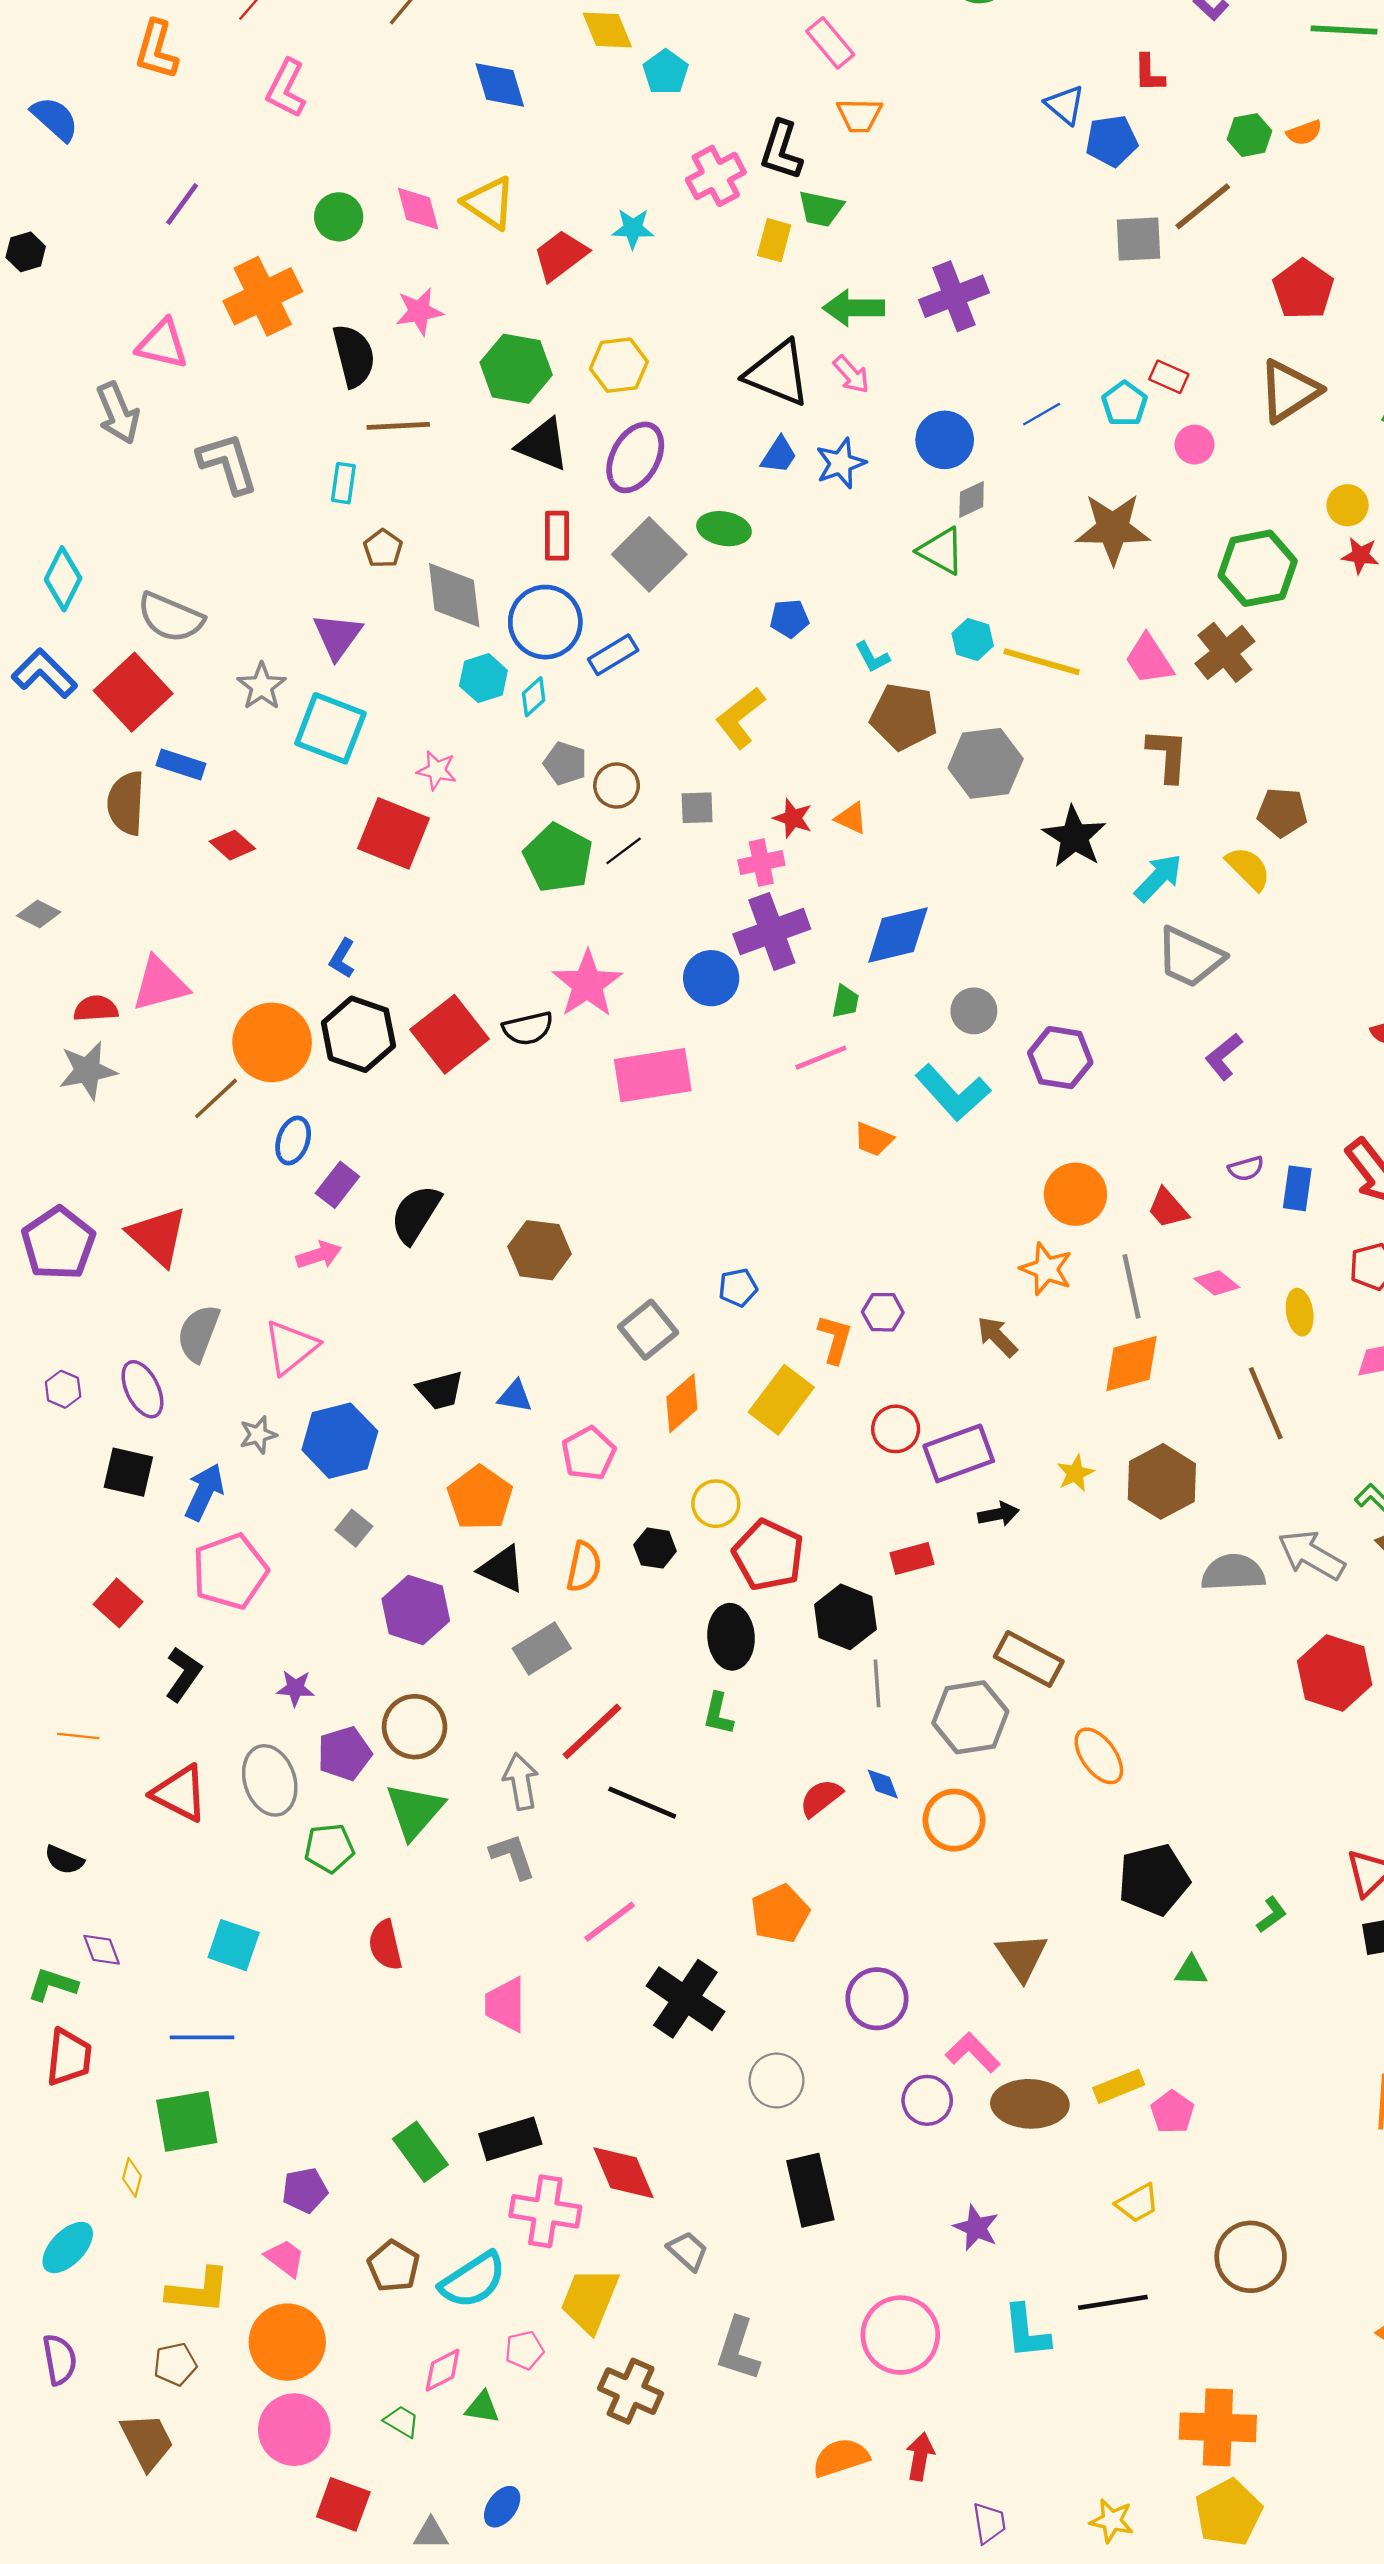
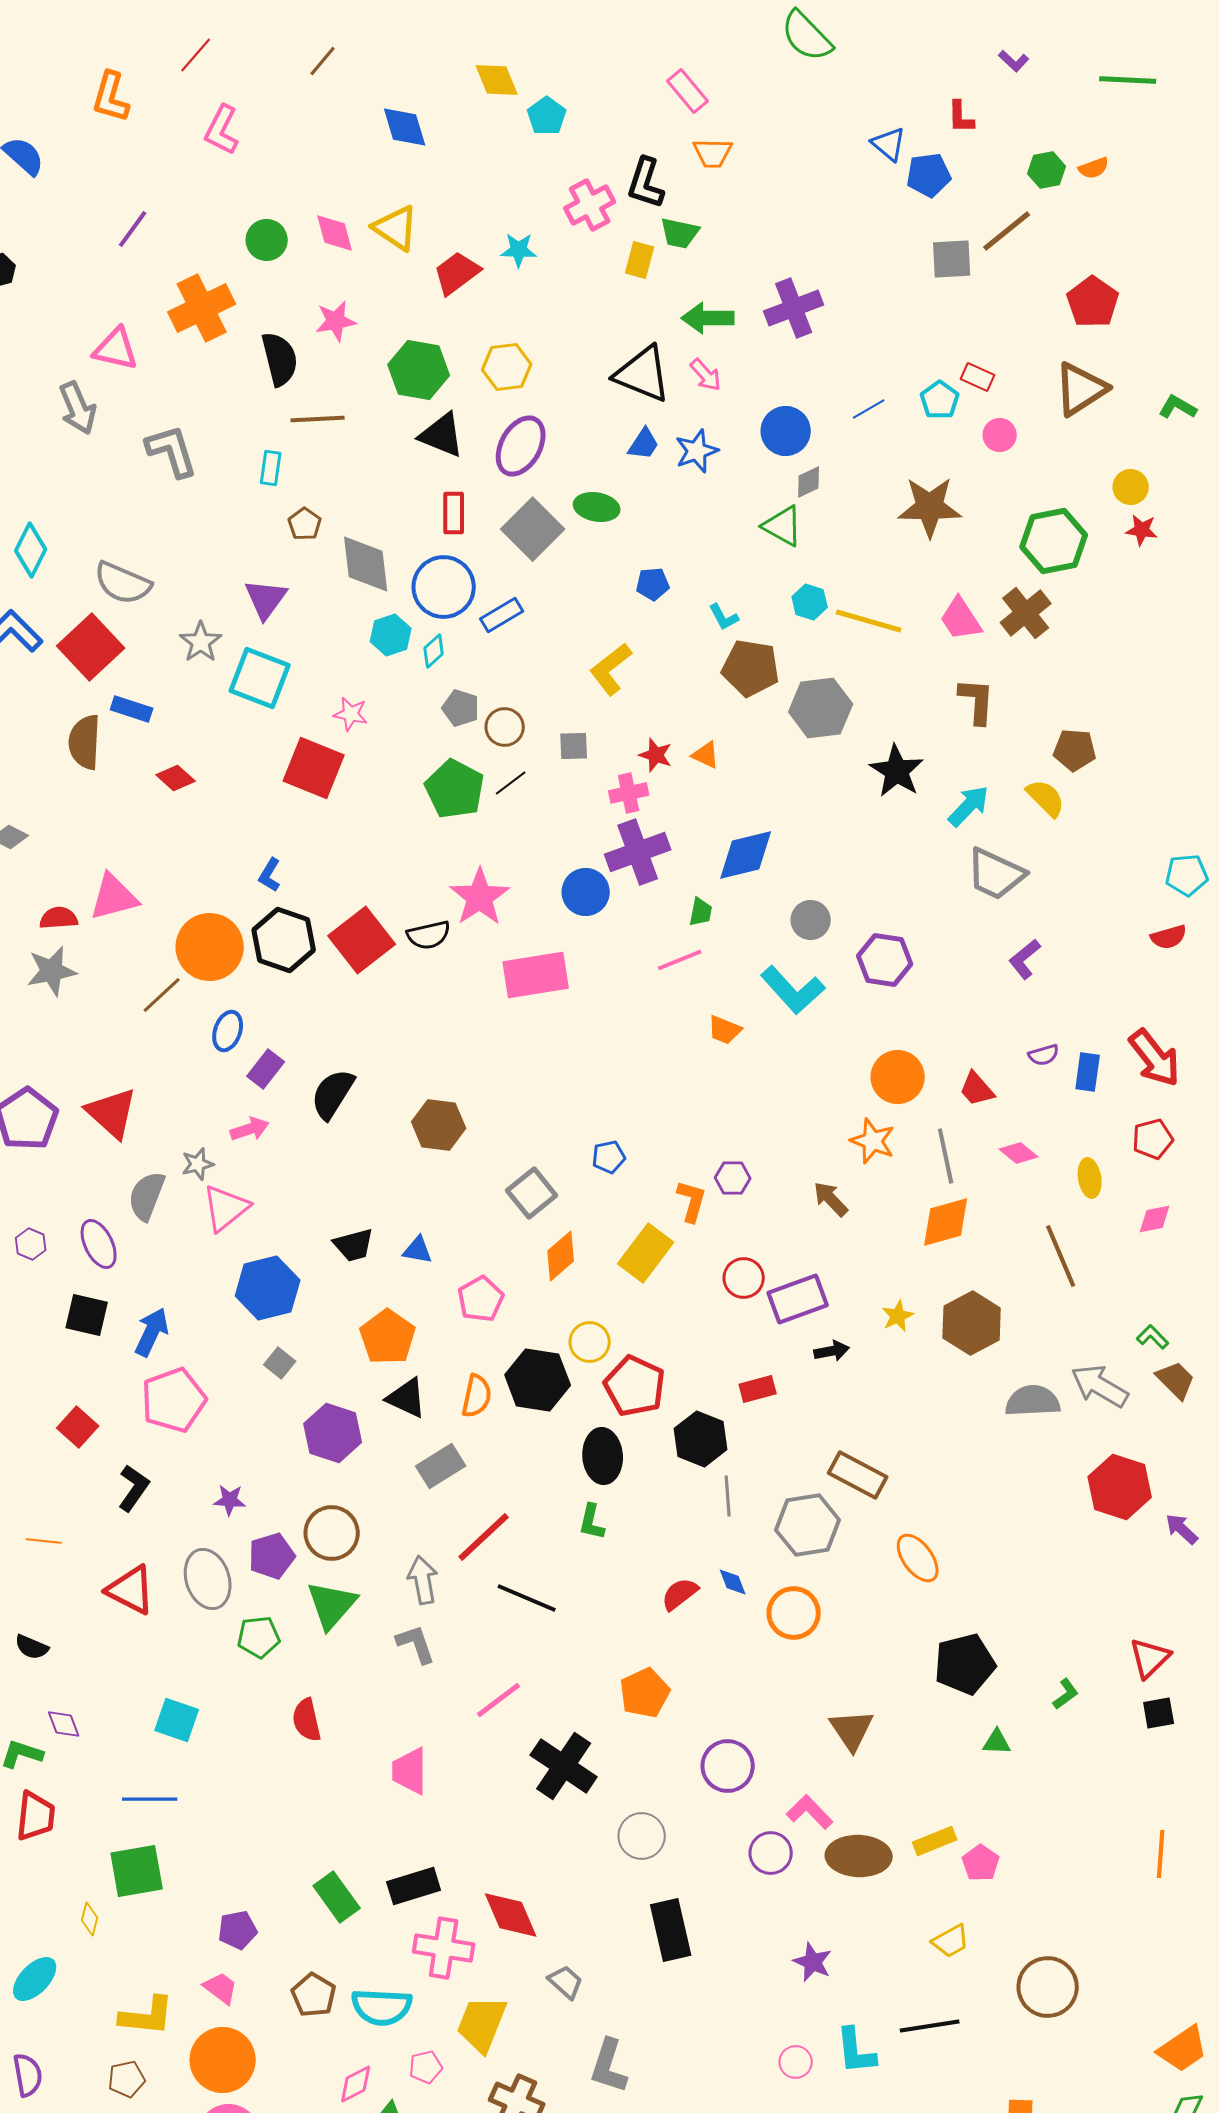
gray star: (258, 1435) -> (198, 1164), moved
black hexagon: (655, 1548) -> (538, 1380), size x1.8
cyan semicircle: (473, 2280) -> (382, 2007), turned 36
pink circle: (900, 2335) -> (796, 2062), moved, size x0.5

